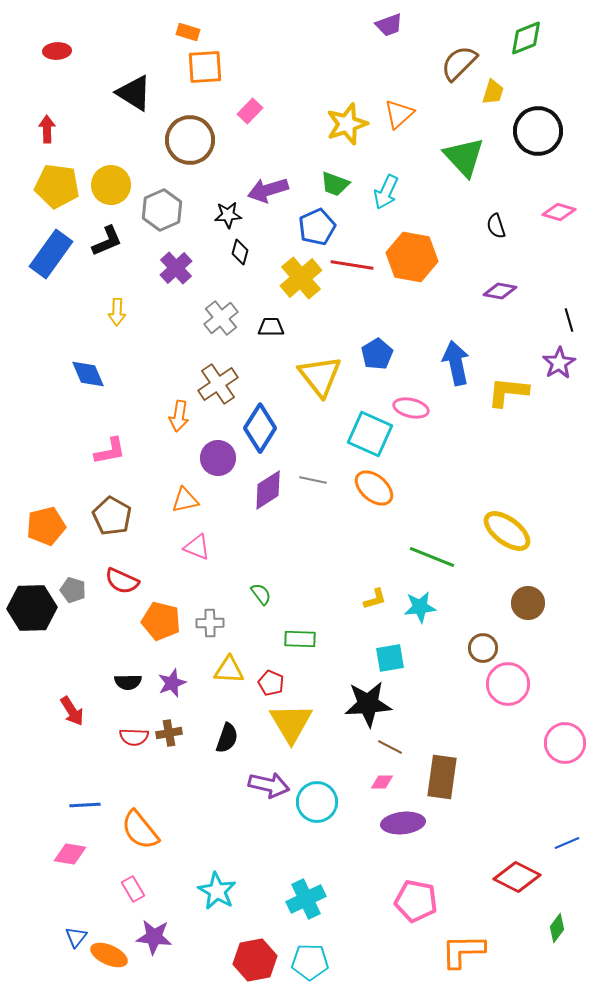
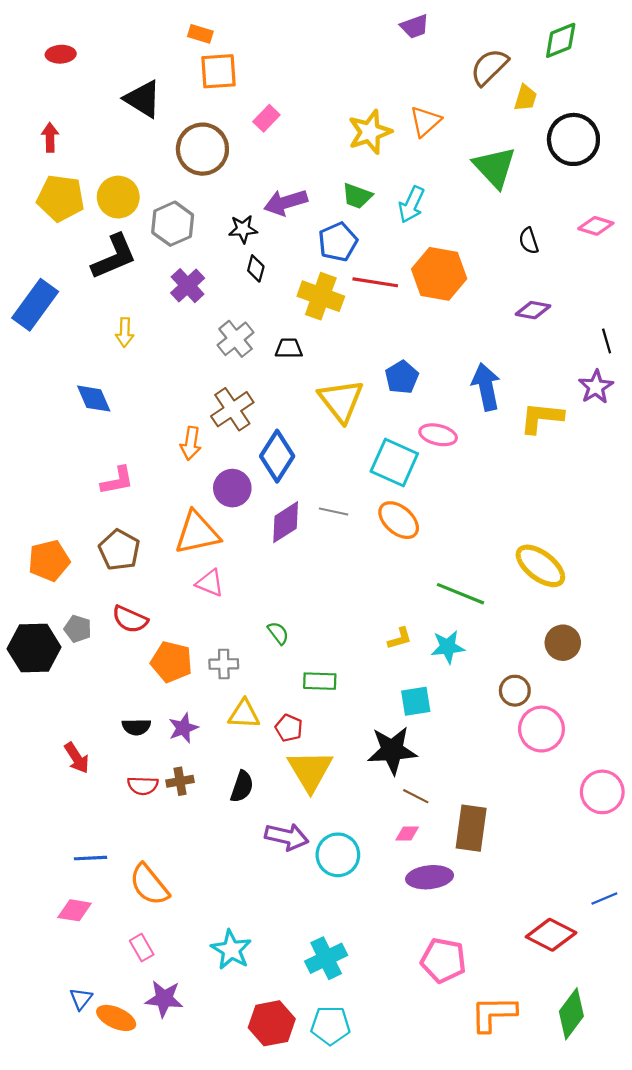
black L-shape: (107, 241) -> (114, 257), size x1.4
blue rectangle: (51, 254) -> (35, 305), moved
yellow cross: (301, 278) -> (321, 296), turned -30
orange triangle: (185, 500) -> (197, 533), size x1.6
green diamond: (557, 928) -> (571, 1014), moved, size x1.6

